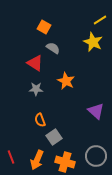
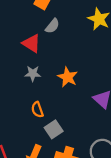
gray semicircle: (53, 48) -> (52, 26), turned 96
orange star: (66, 81) -> (68, 77), moved

